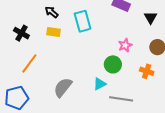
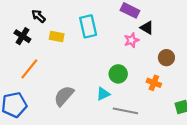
black arrow: (52, 12) -> (38, 16), moved
black triangle: (151, 18) -> (147, 28), moved, turned -32
pink star: (125, 45) -> (131, 40), moved

